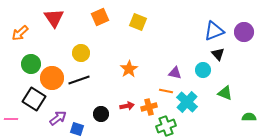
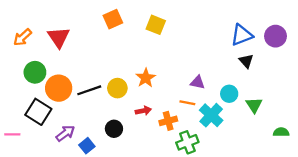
red triangle: (54, 18) -> (59, 37), moved
yellow circle: (81, 53) -> (117, 88), moved
cyan circle: (203, 70) -> (229, 94), moved
green triangle: (225, 93) -> (254, 105), turned 35
red arrow: (127, 106) -> (143, 111), moved
blue square: (77, 129) -> (87, 146), turned 32

